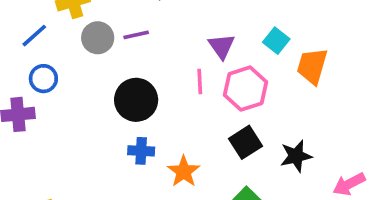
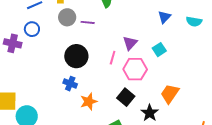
orange trapezoid: (312, 66) -> (170, 94), moved
black square: (245, 142) -> (126, 97), turned -36
black star: (296, 156) -> (150, 113), turned 30

